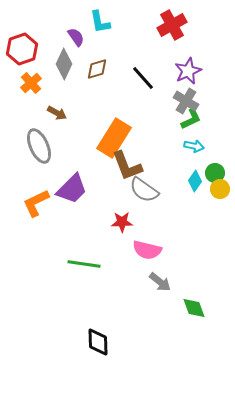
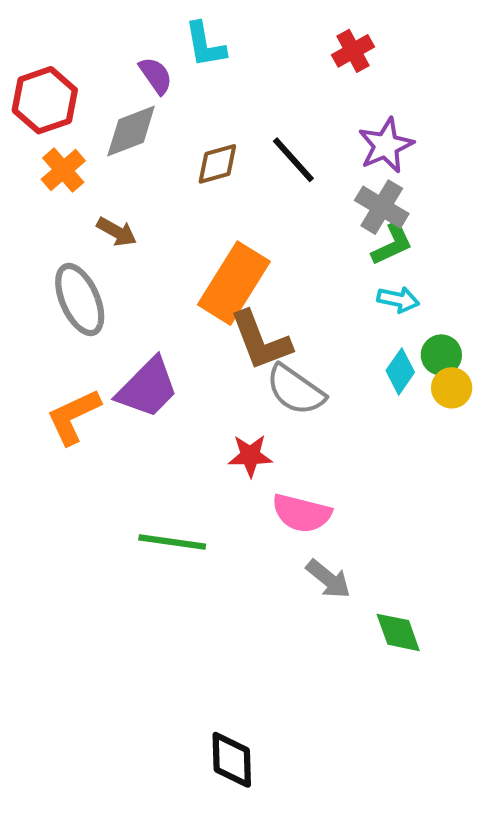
red cross: (172, 25) -> (353, 51), size x0.7
gray diamond: (64, 64) -> (131, 131), turned 44
brown diamond: (97, 69) -> (217, 164), moved
black diamond: (98, 342) -> (232, 760), moved

